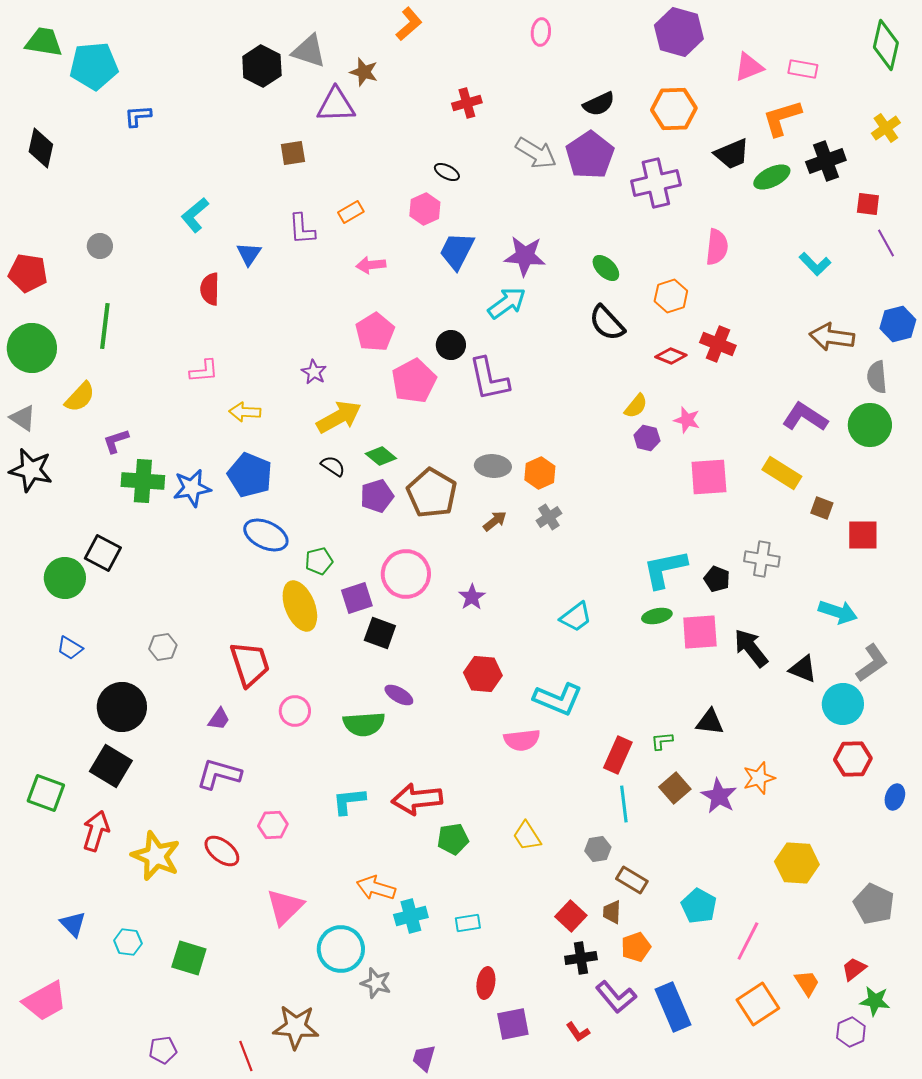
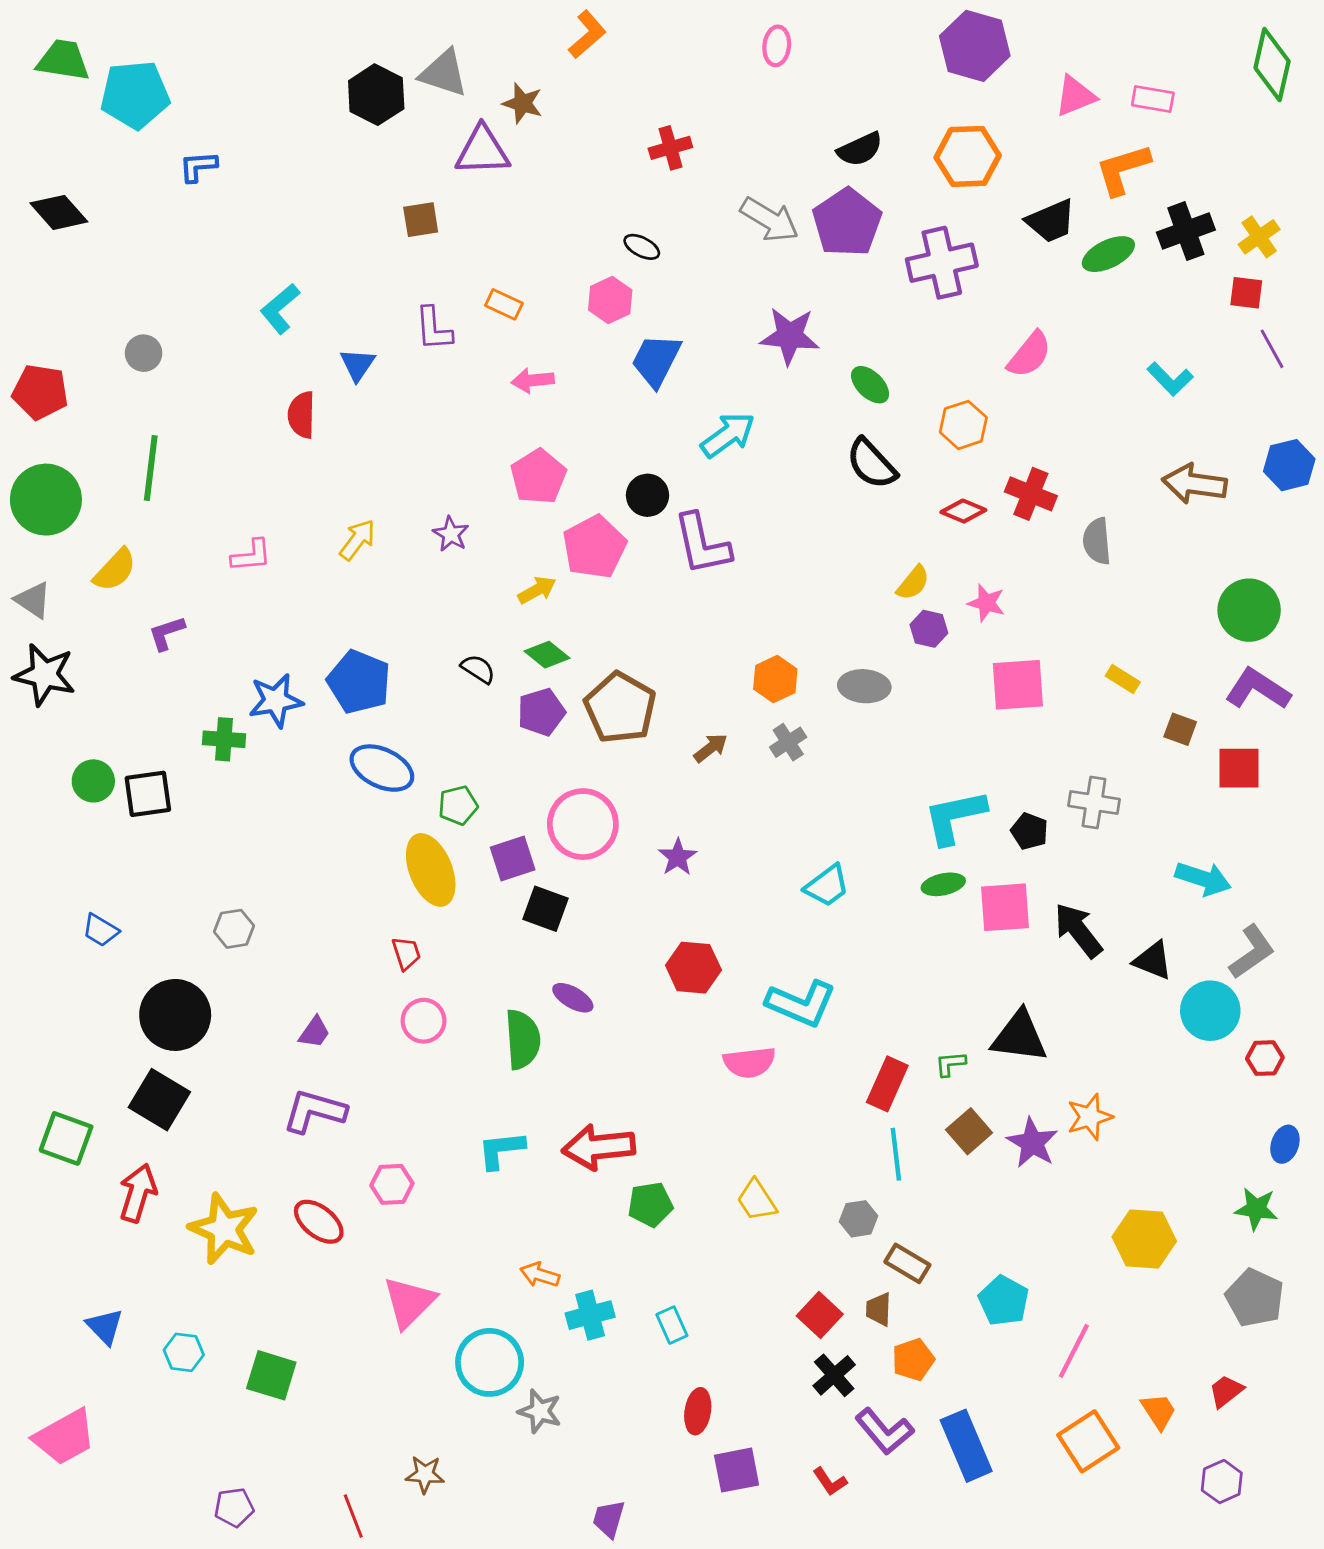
yellow cross: (886, 128) -> (1259, 237), moved
black diamond: (41, 148) -> (59, 212), turned -54
orange rectangle: (351, 212) -> (504, 304), turned 55
pink semicircle: (717, 247) -> (1029, 355), turned 33
purple star: (525, 256) -> (790, 336), moved
pink L-shape: (204, 371) -> (251, 556), moved
gray semicircle: (877, 377) -> (1097, 541), moved
yellow arrow: (245, 412) -> (357, 540), moved, turned 124
yellow arrow: (339, 417) -> (537, 590), moved, size x0.6
purple L-shape: (805, 417) -> (1258, 689), moved
gray ellipse: (493, 466) -> (864, 686), moved
yellow rectangle: (782, 473) -> (1123, 679), size x0.6
green cross: (143, 481) -> (224, 739), moved, size x0.7
black square: (103, 553) -> (148, 794), turned -36
green circle: (65, 578) -> (93, 781), moved, size x0.7
red trapezoid: (250, 664) -> (406, 953), moved, size x0.5
black triangle: (710, 722) -> (1019, 1037), size x1.4
green semicircle: (364, 724) -> (523, 1039), turned -90
red hexagon: (853, 759) -> (1265, 1058), moved, size x0.7
orange arrow: (376, 888) -> (540, 1275), size x0.7
cyan rectangle: (468, 923) -> (672, 1325), turned 75
black cross: (581, 958) -> (834, 1375), turned -32
green star: (875, 1001) -> (1256, 1209), moved
brown star: (296, 1027) -> (425, 1474), size x0.6

